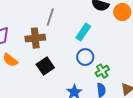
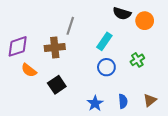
black square: (45, 66) -> (57, 85), moved
green cross: (102, 71) -> (137, 60), moved

